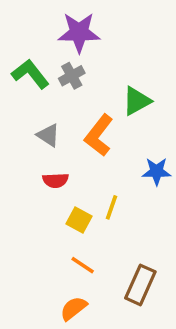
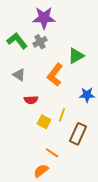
gray triangle: (48, 135) -> (19, 75), moved
orange line: (83, 265) -> (52, 153), moved
brown rectangle: (140, 285) -> (78, 134), moved

